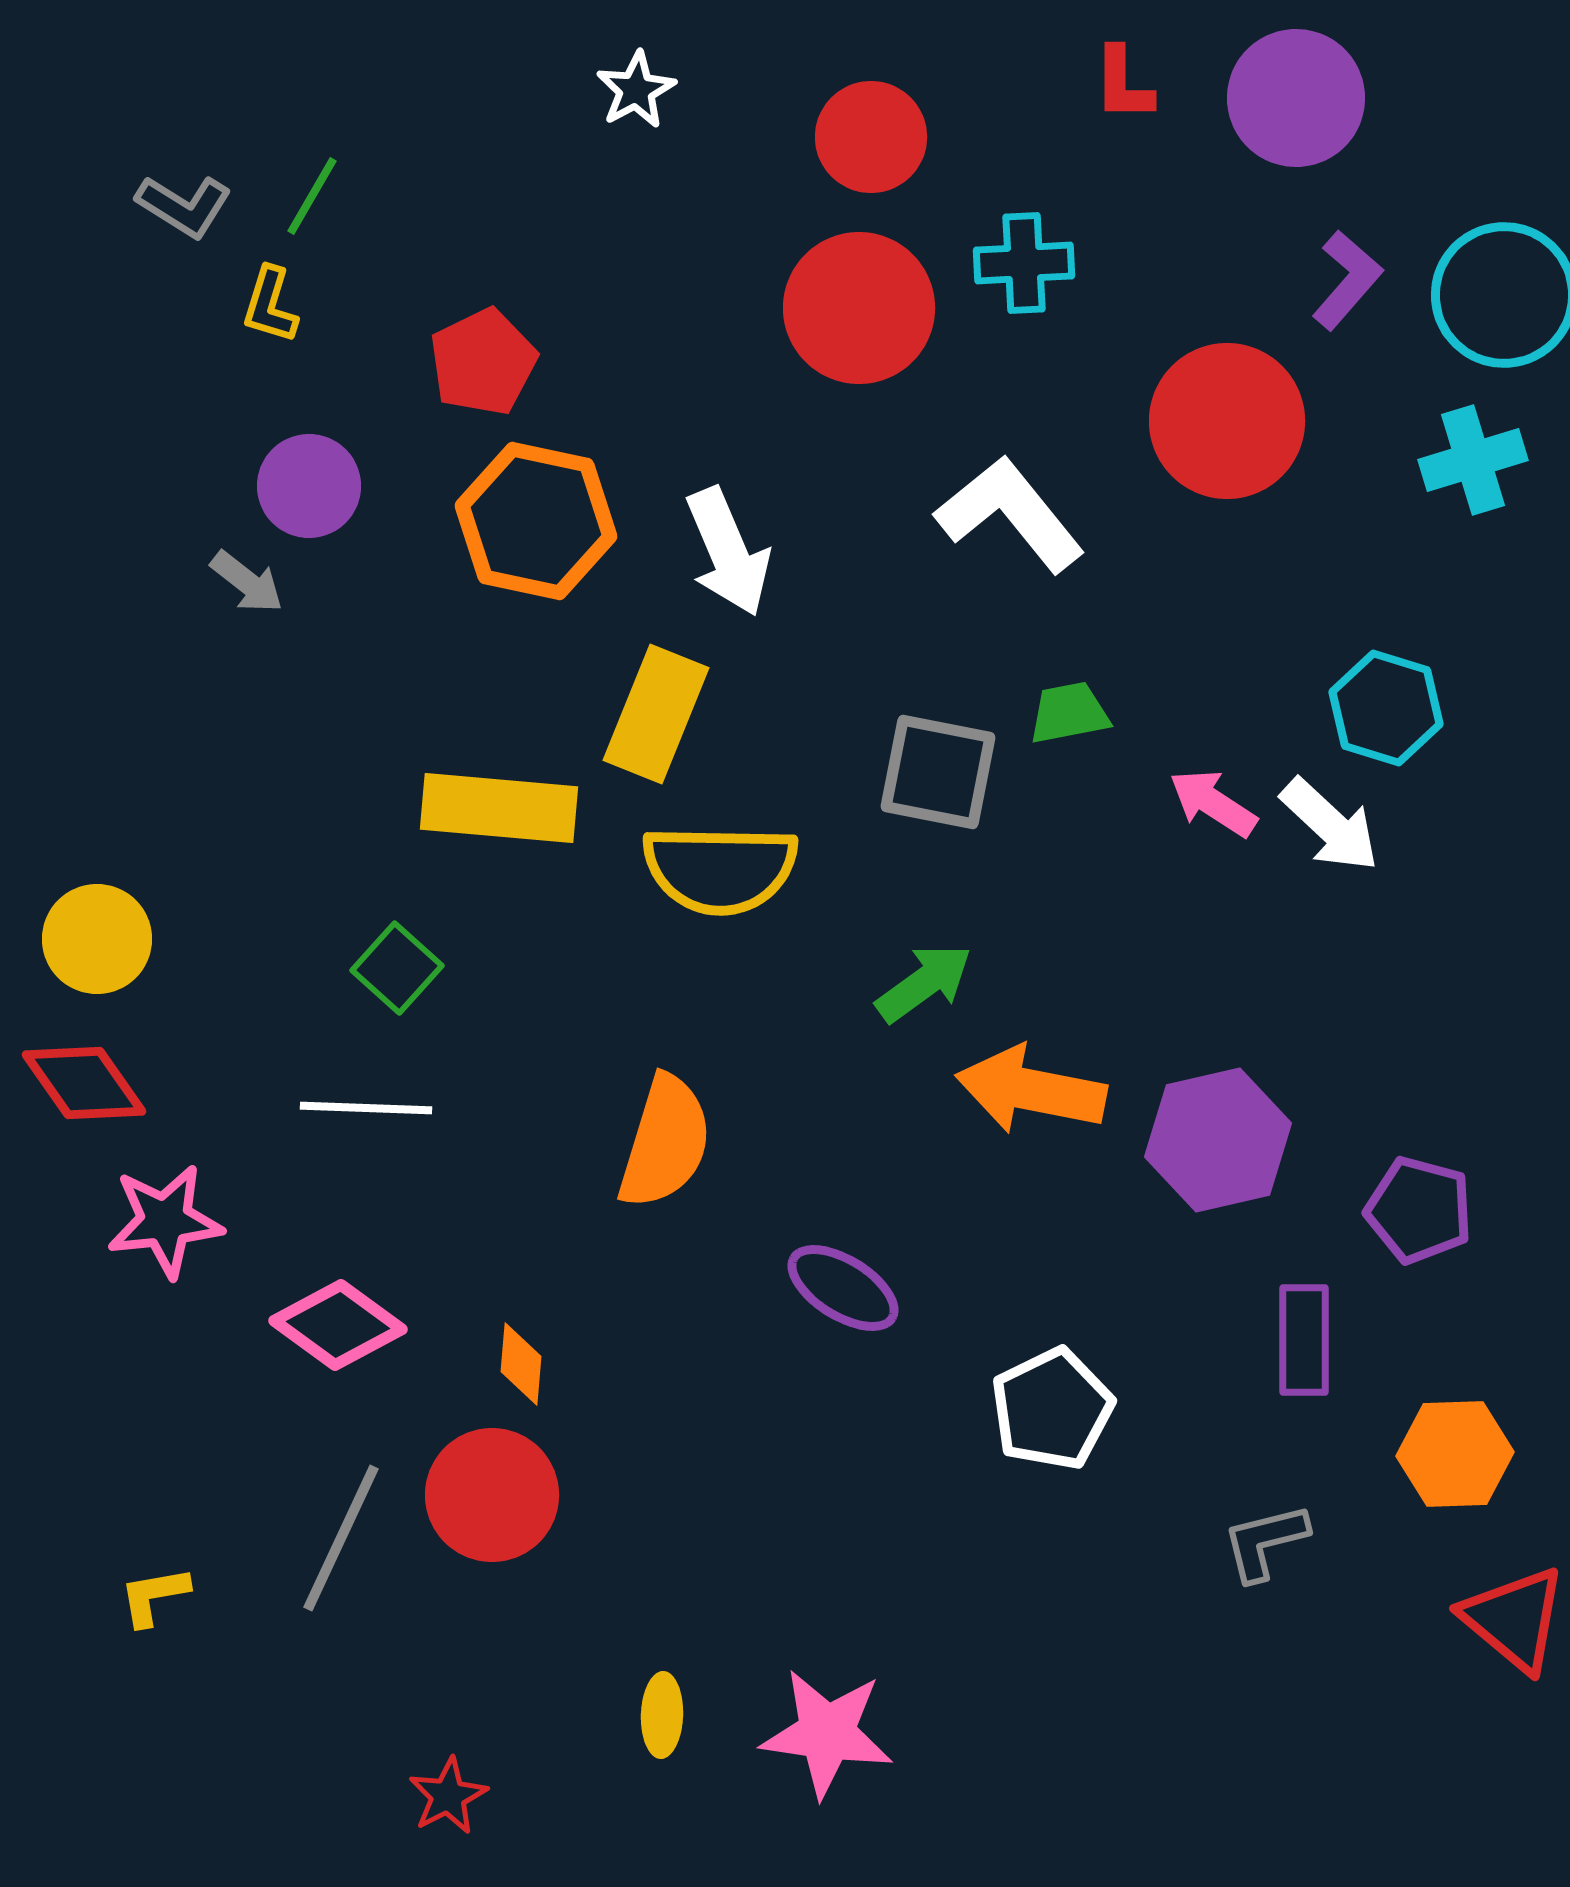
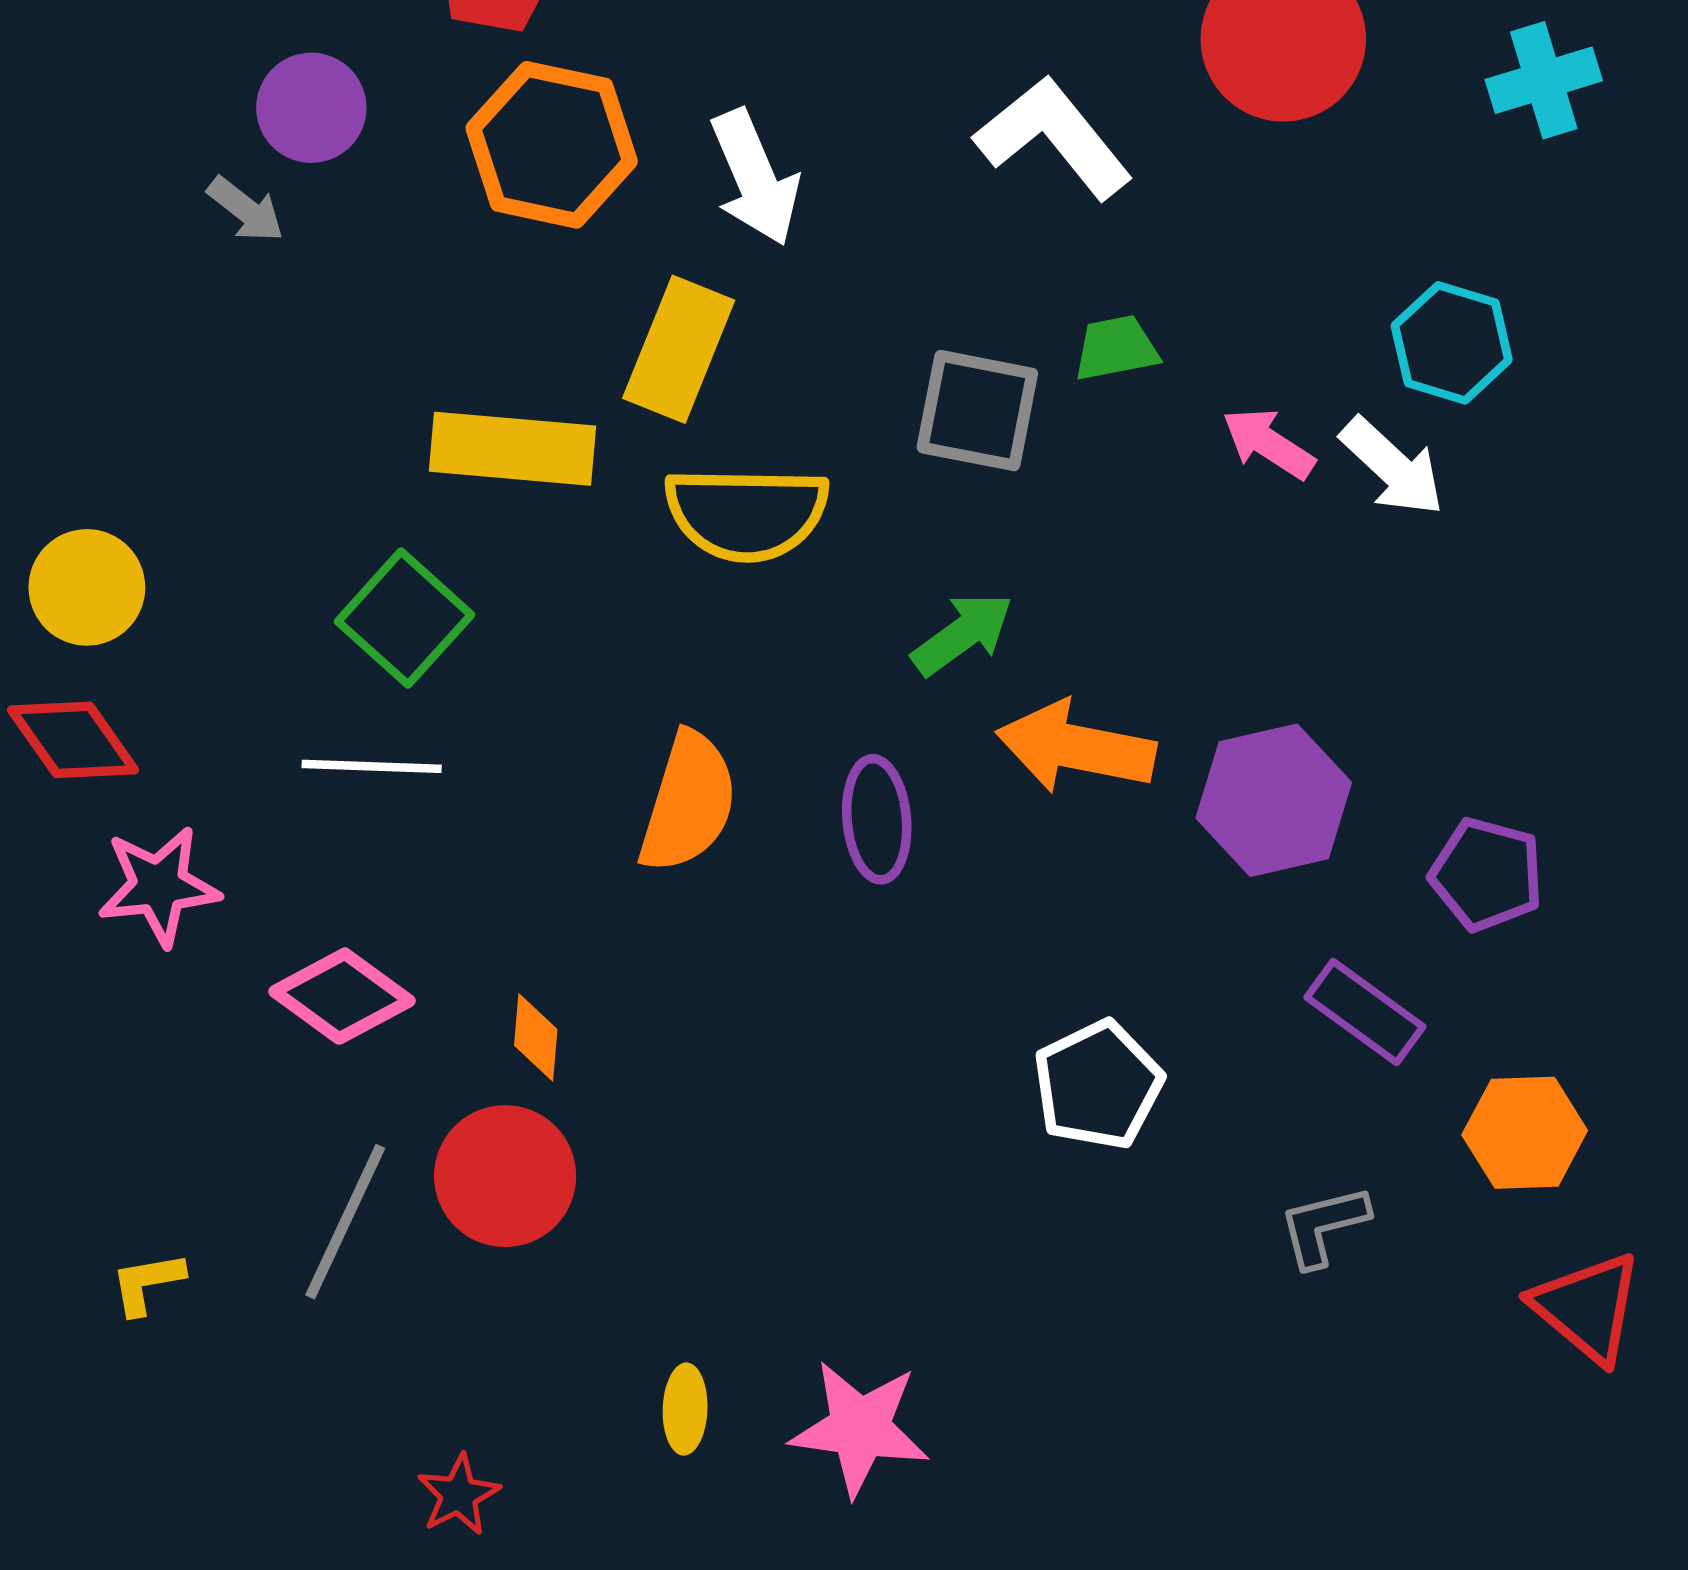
green square: (397, 968) -> (404, 618), size x1.4
purple ellipse: (843, 1288) -> (877, 819), moved, turned 53
purple rectangle: (1304, 1340) -> (1365, 1012), turned -54

